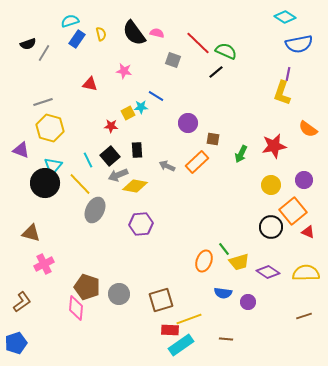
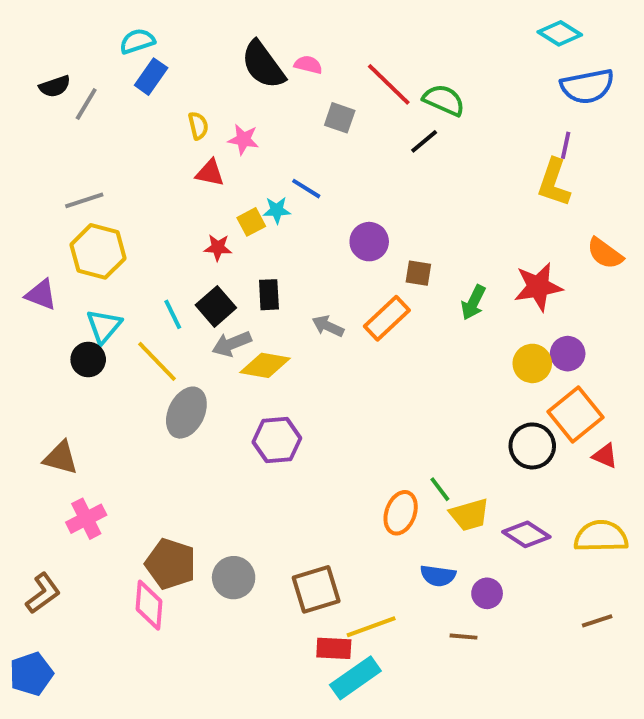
yellow semicircle: (101, 34) -> (198, 126), moved
red triangle: (90, 84) -> (210, 173), moved
purple circle: (304, 180) -> (568, 354), moved
black circle: (45, 183) -> (88, 360), size x0.6
brown line: (226, 339) -> (463, 637), moved

